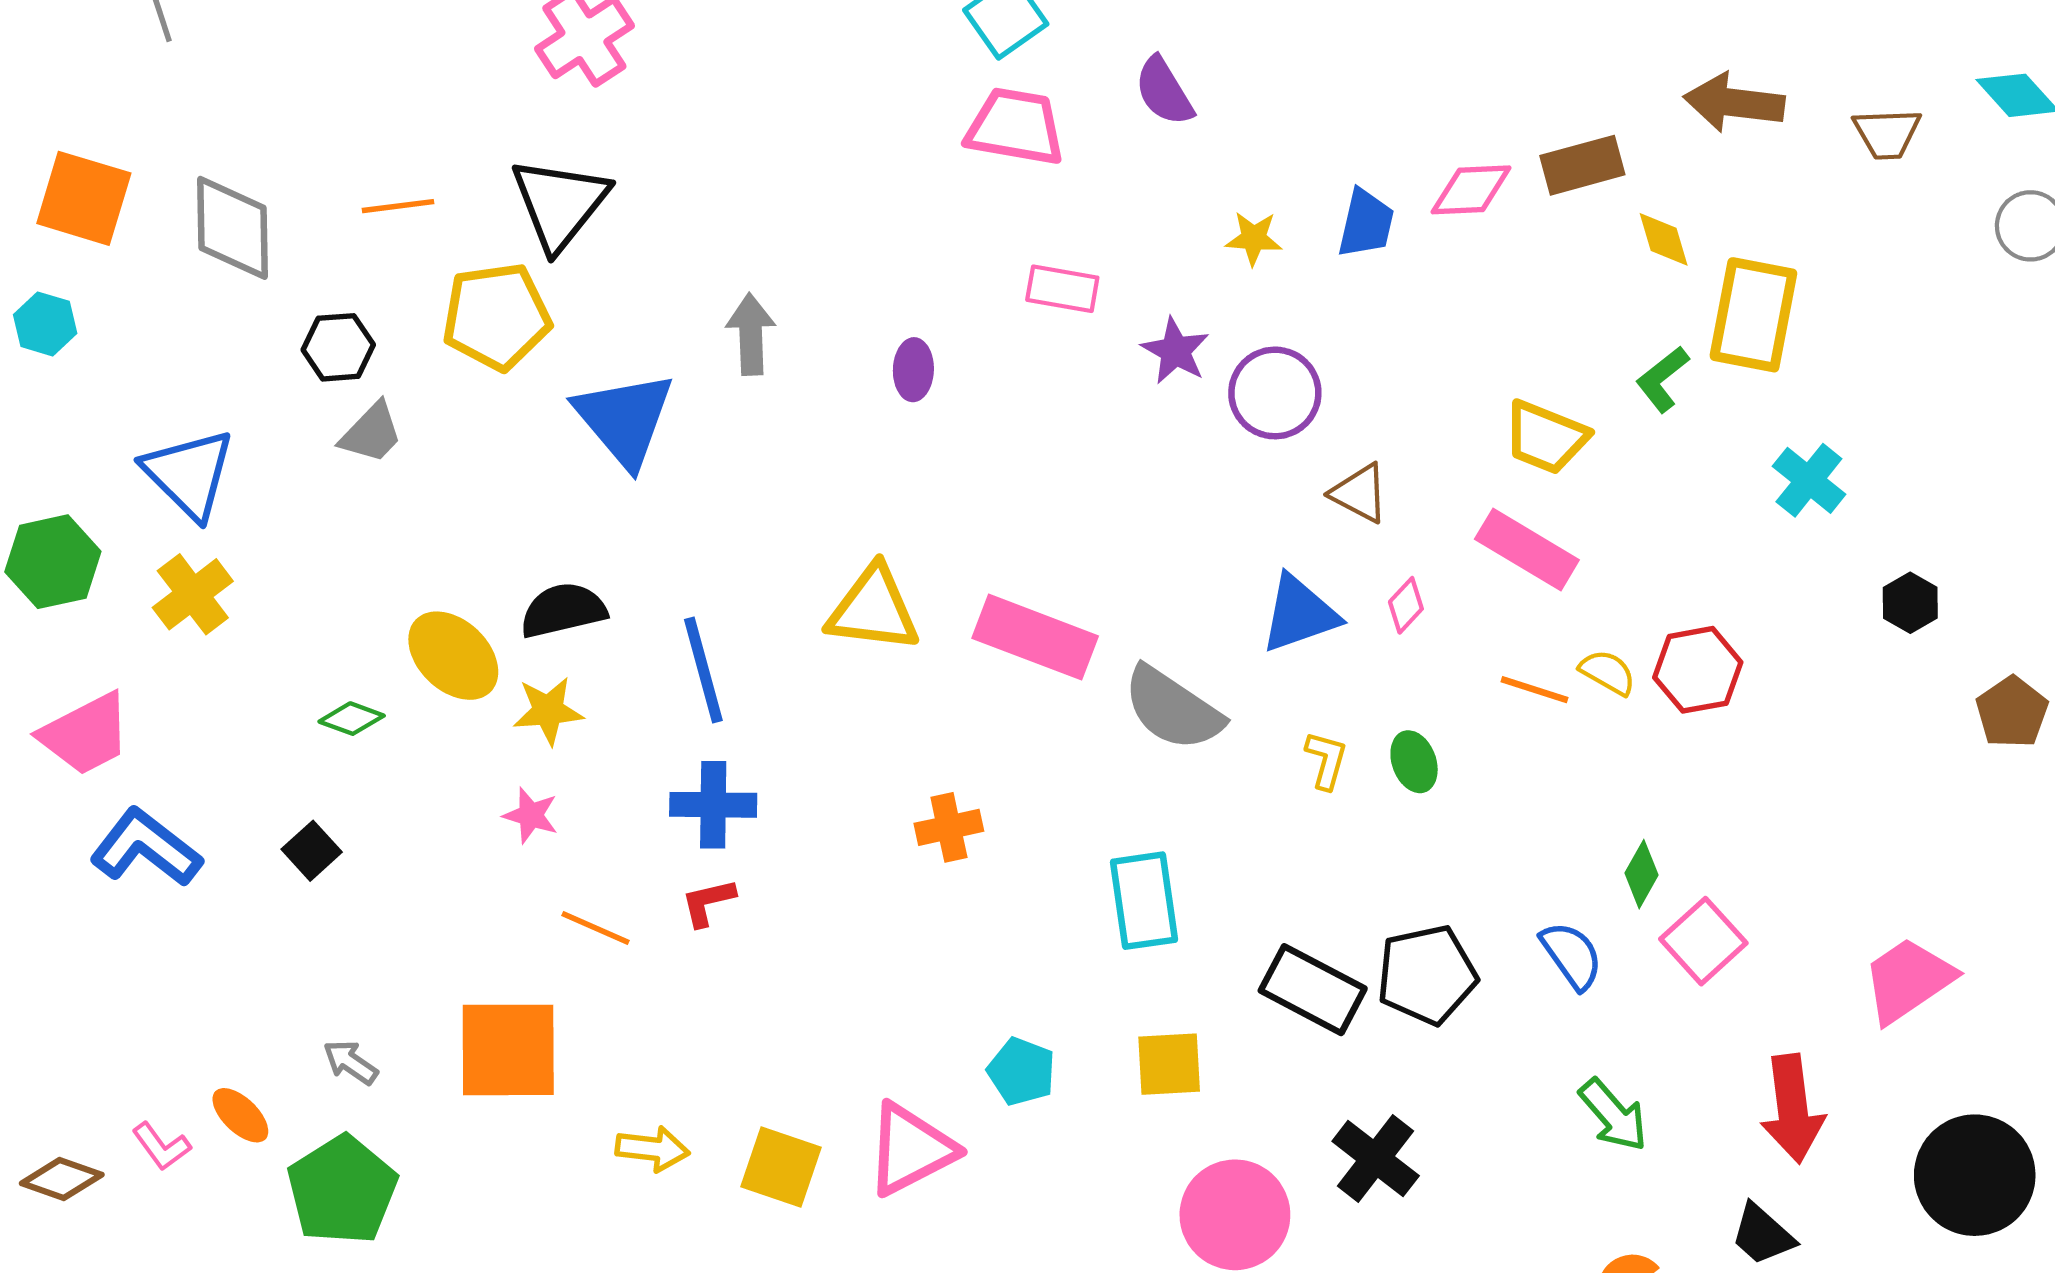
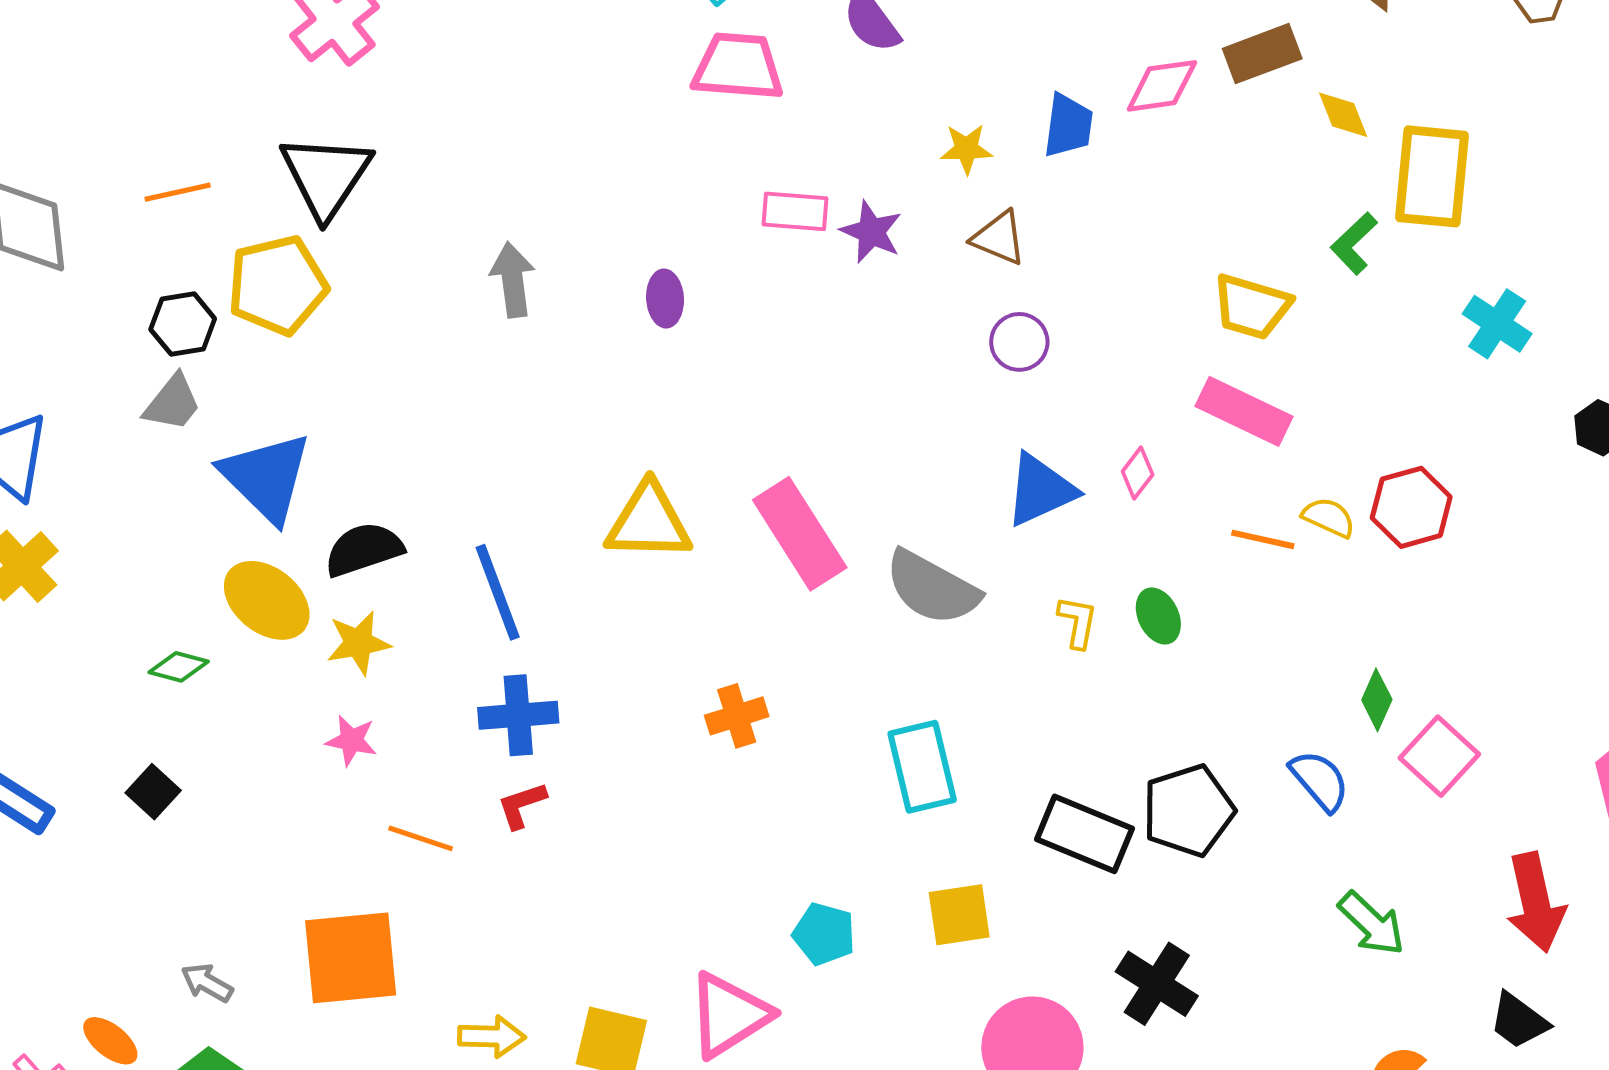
black hexagon: (338, 347) -> (183, 324), moved
purple star: (1175, 351) -> (871, 232), moved
purple circle: (1275, 393) -> (1019, 342), moved, size x0.7
blue triangle: (624, 419) -> (266, 477), moved
brown triangle: (1360, 493) -> (999, 238), moved
pink rectangle: (1035, 637) -> (800, 534), turned 42

